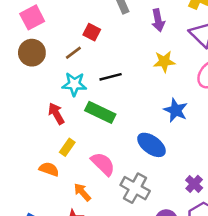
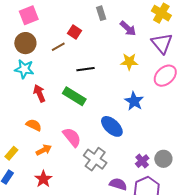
purple arrow: (158, 20) -> (128, 28), turned -42
cyan star: (74, 84) -> (24, 69), moved
yellow rectangle: (67, 147) -> (11, 153), moved
orange semicircle: (49, 169) -> (34, 125), moved
orange arrow: (82, 192) -> (44, 150), moved, turned 98

